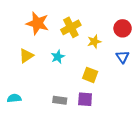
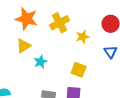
yellow triangle: (26, 56) -> (24, 46), moved
cyan star: (58, 57) -> (41, 62), moved

